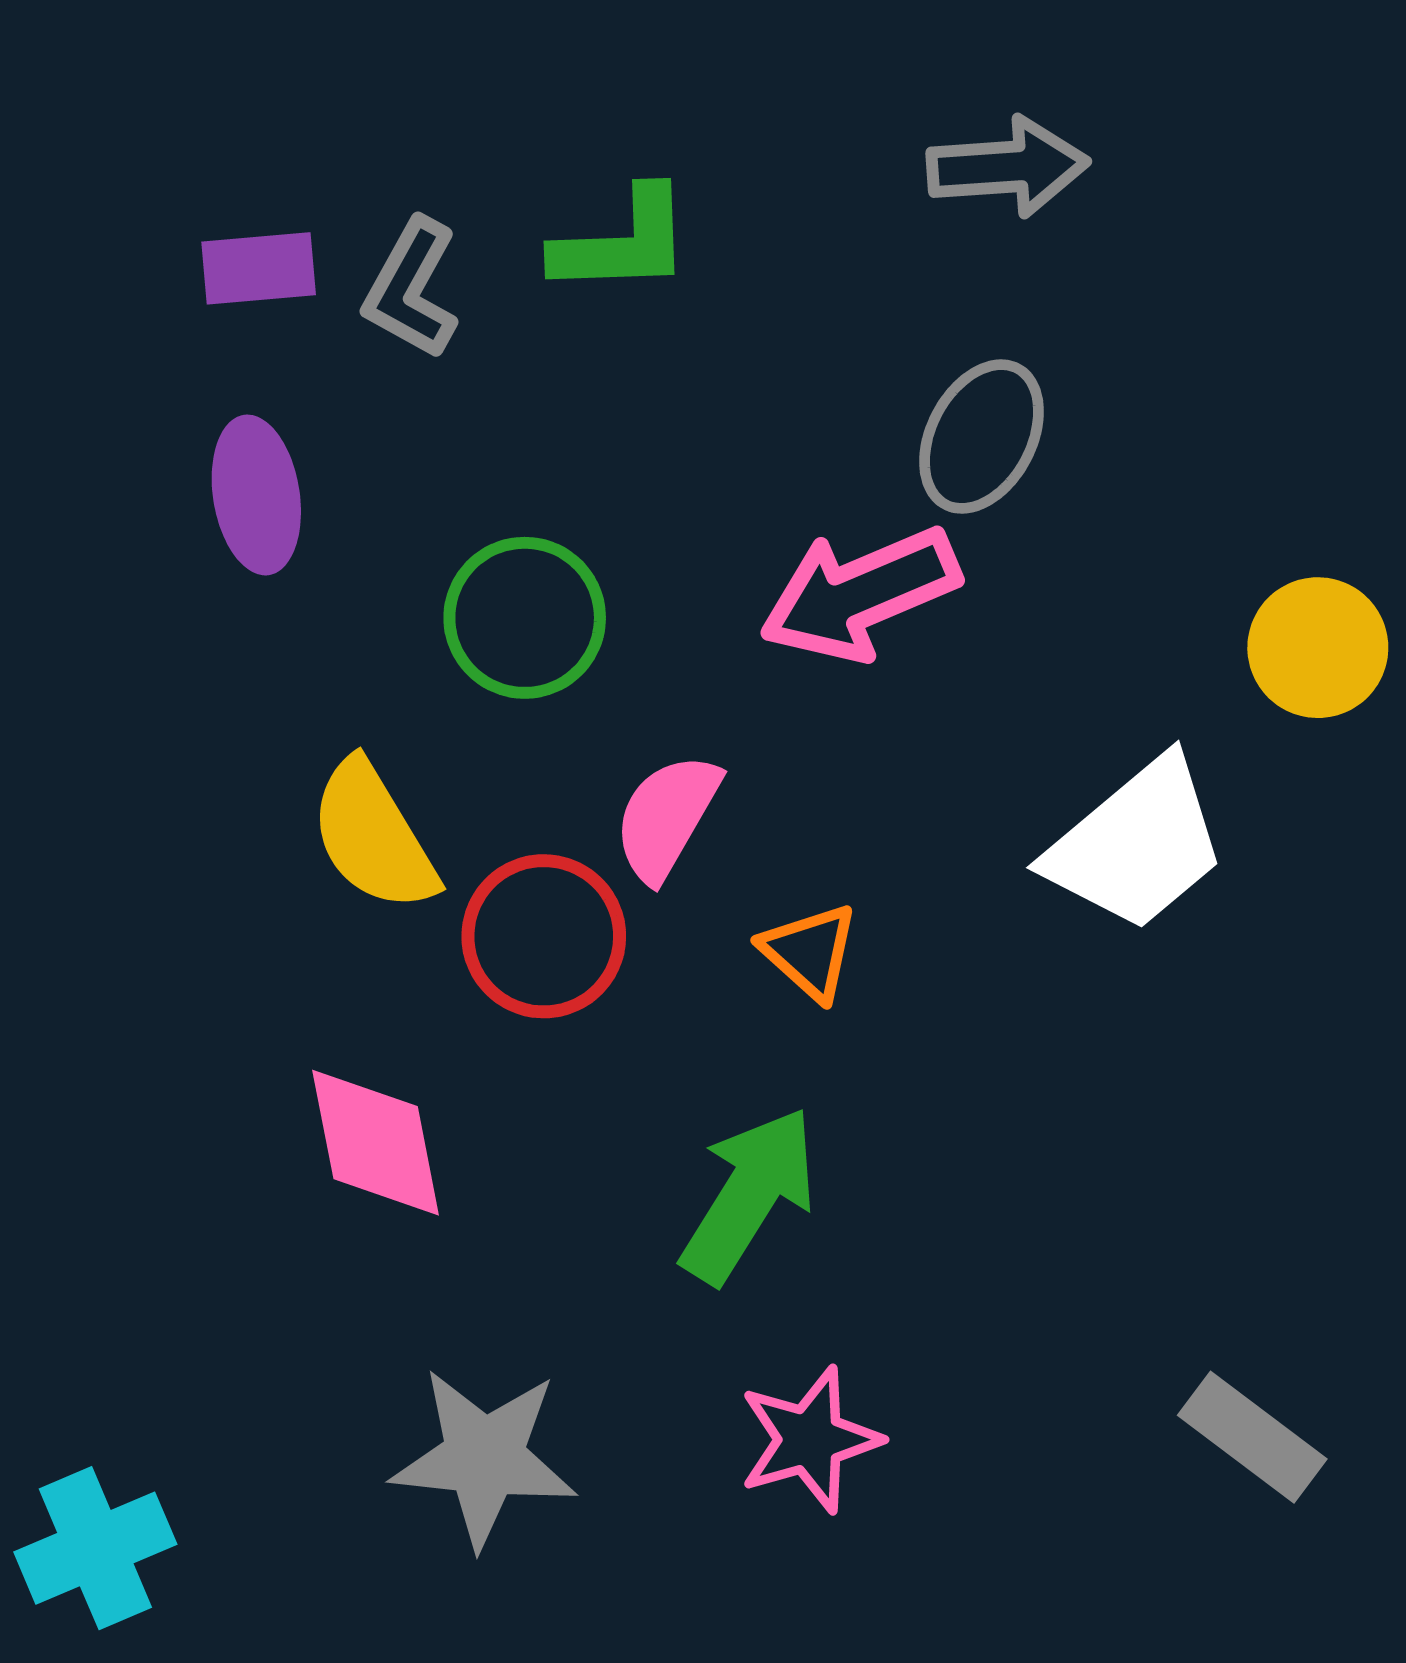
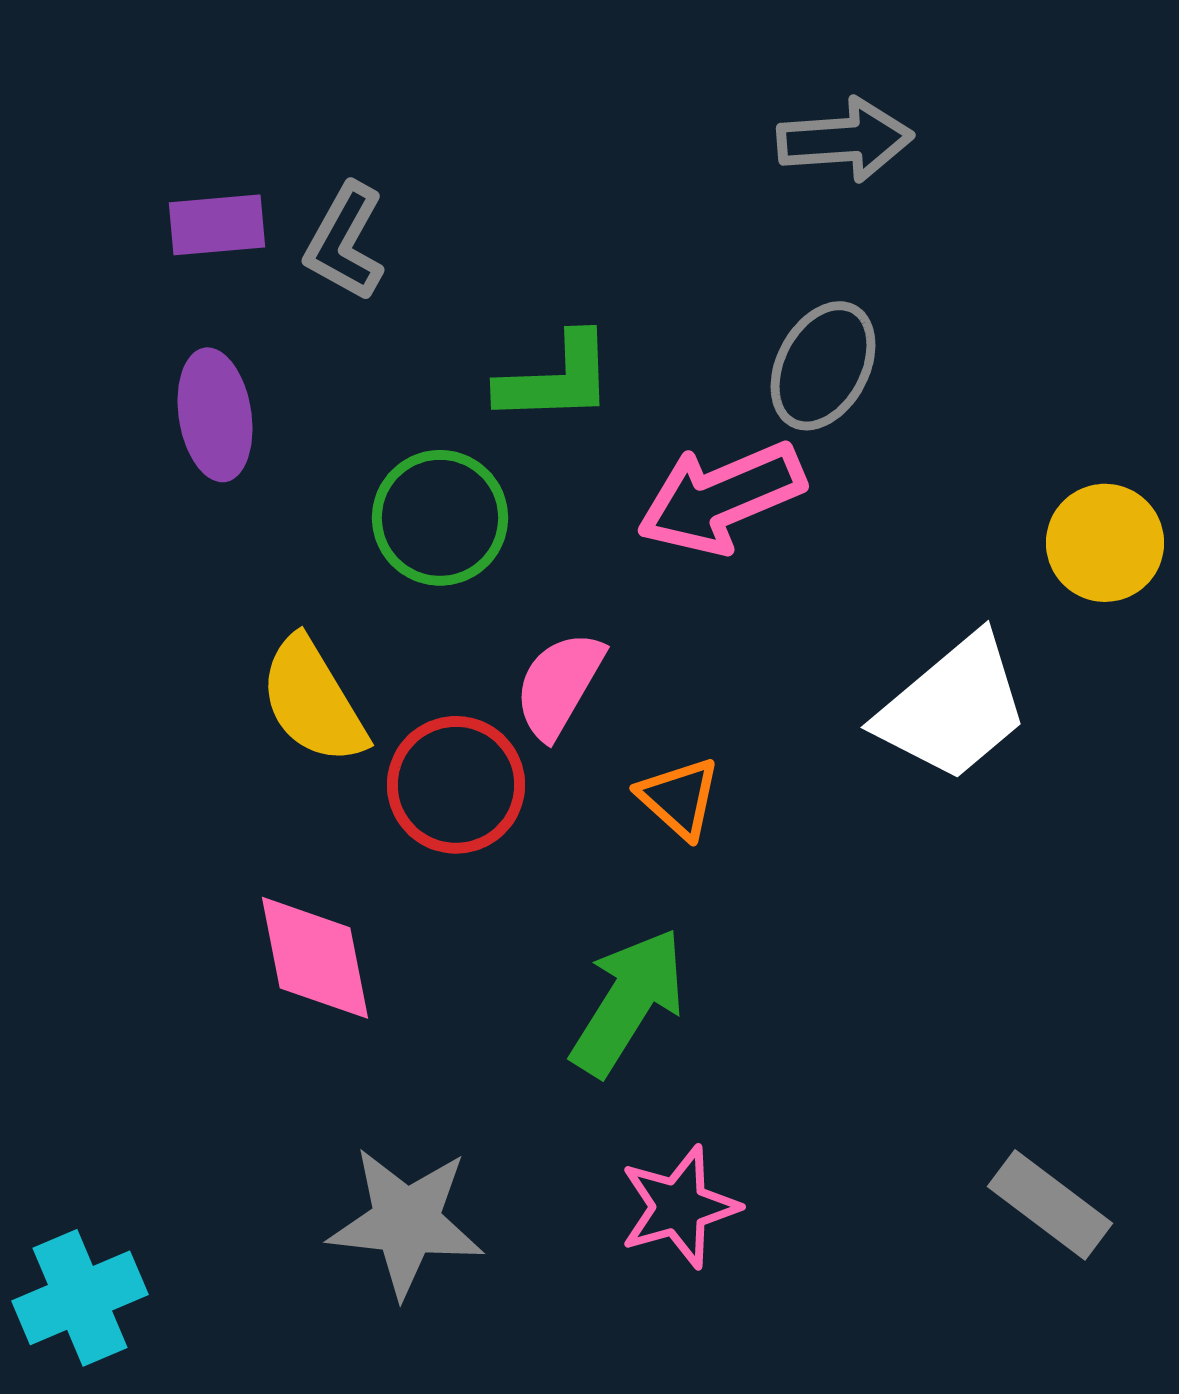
green L-shape: (622, 242) -> (556, 379), moved

